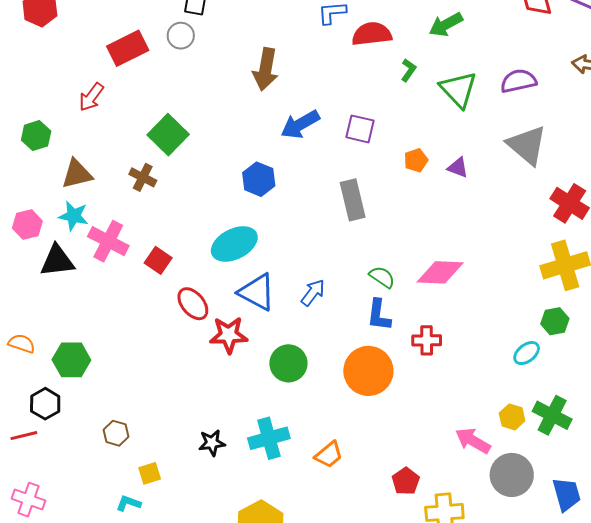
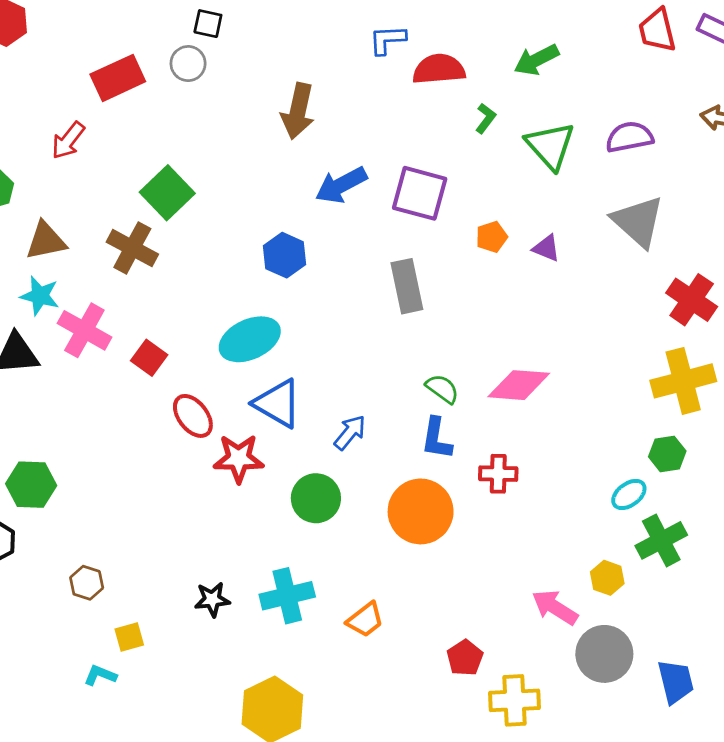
purple square: (360, 129) -> (420, 193), size x1.4
brown cross: (143, 177) -> (132, 248), size x1.4
blue arrow: (313, 293) -> (350, 433), moved
green cross: (552, 415) -> (661, 540), moved, turned 33

